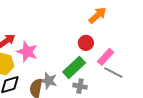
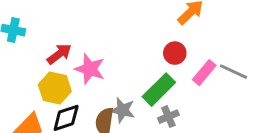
gray line: (113, 73) -> (233, 72), moved
gray cross: (80, 86) -> (168, 117), turned -32

